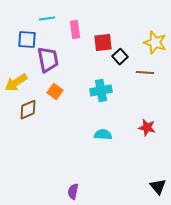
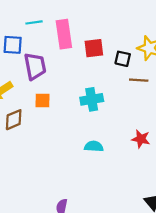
pink rectangle: (75, 30) -> (64, 34), size x1.5
black square: (120, 57) -> (123, 59), moved, turned -35
orange square: (55, 92) -> (43, 100), turned -35

